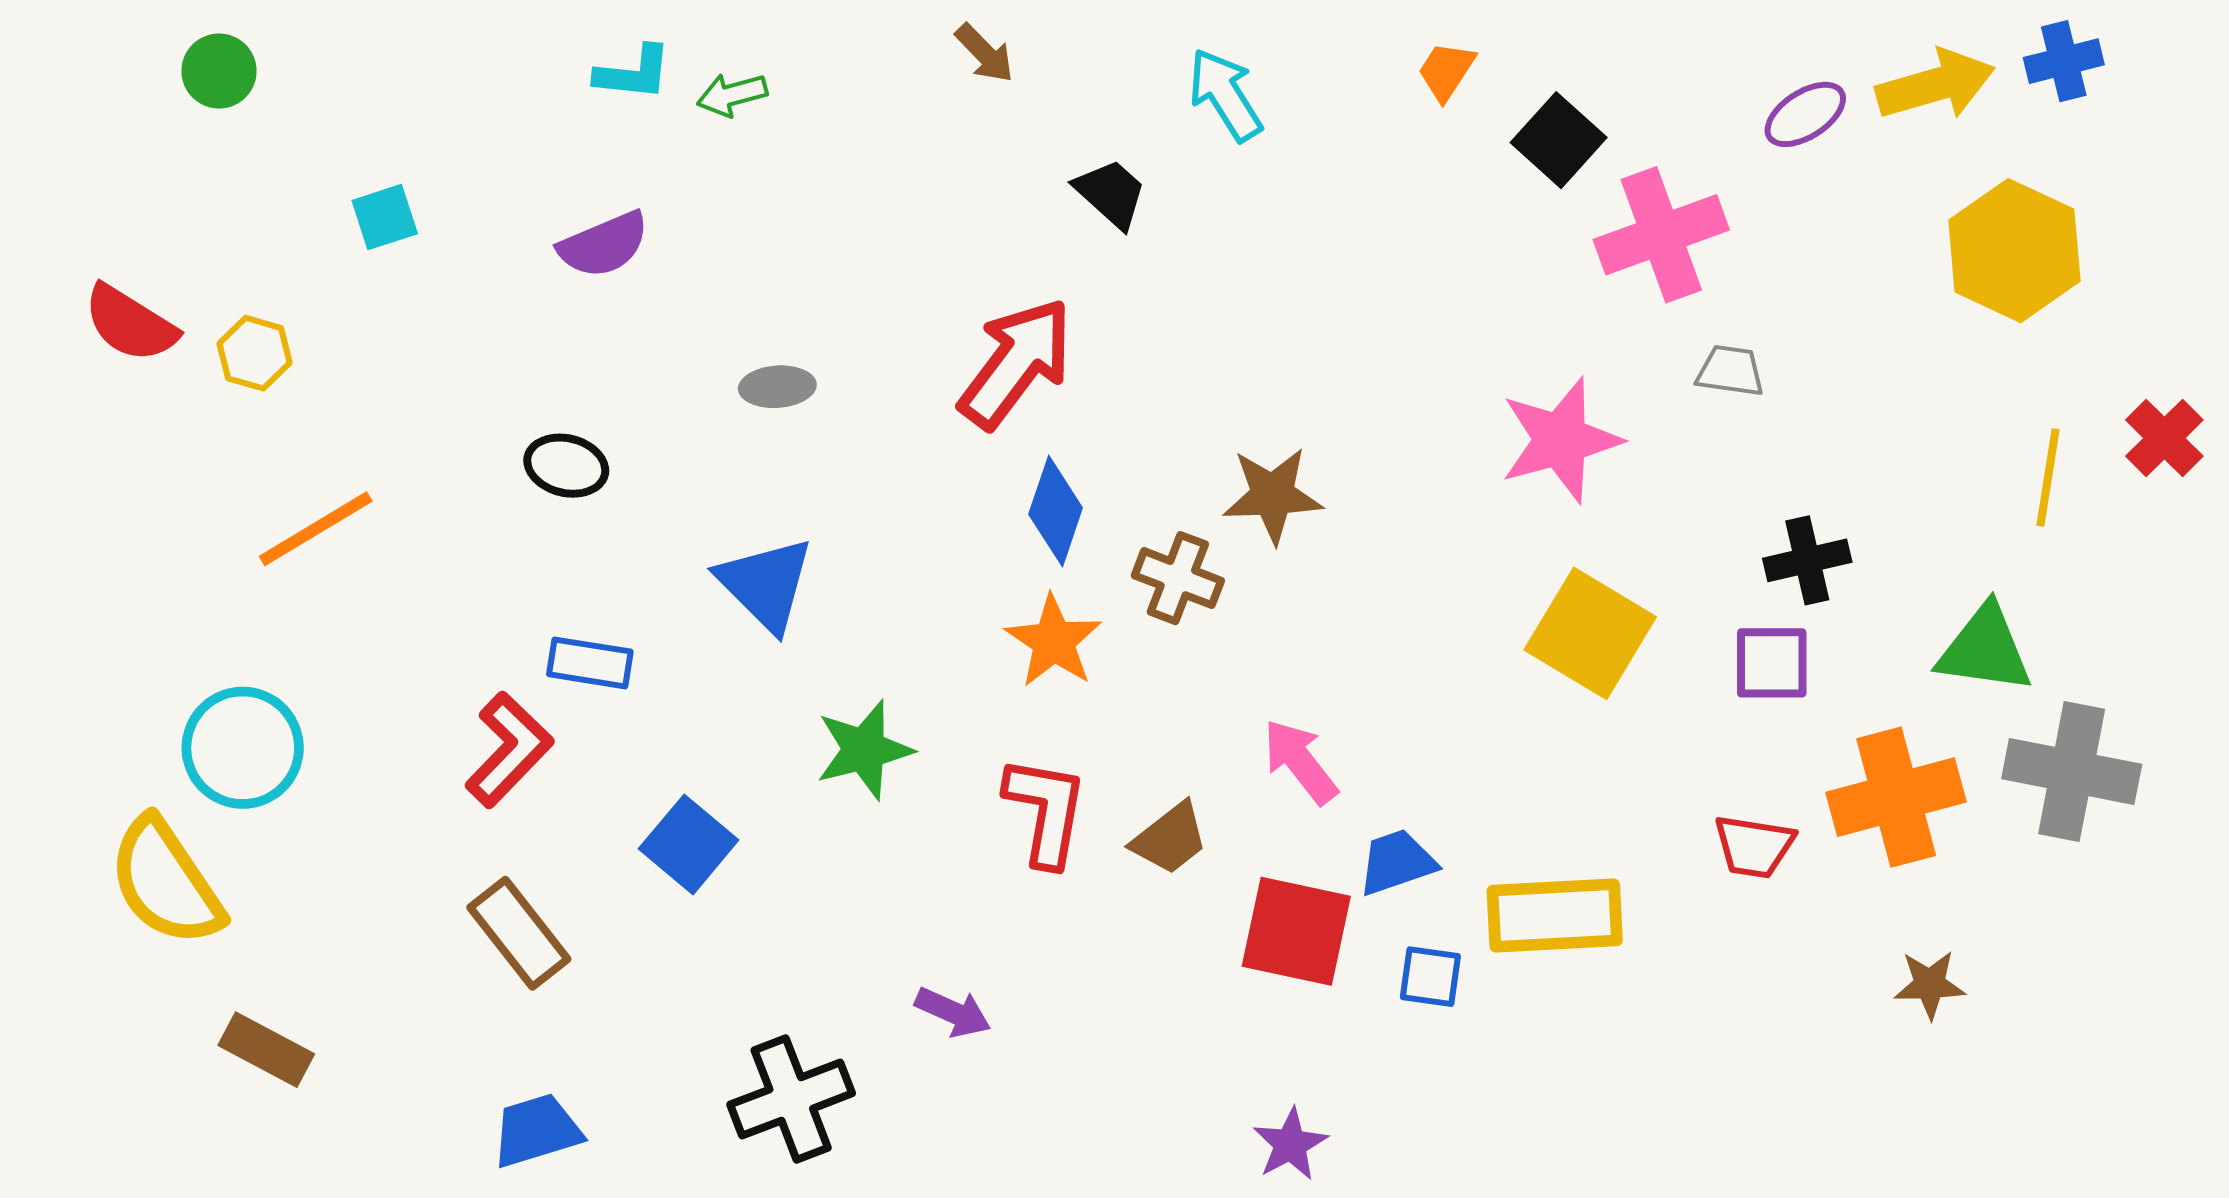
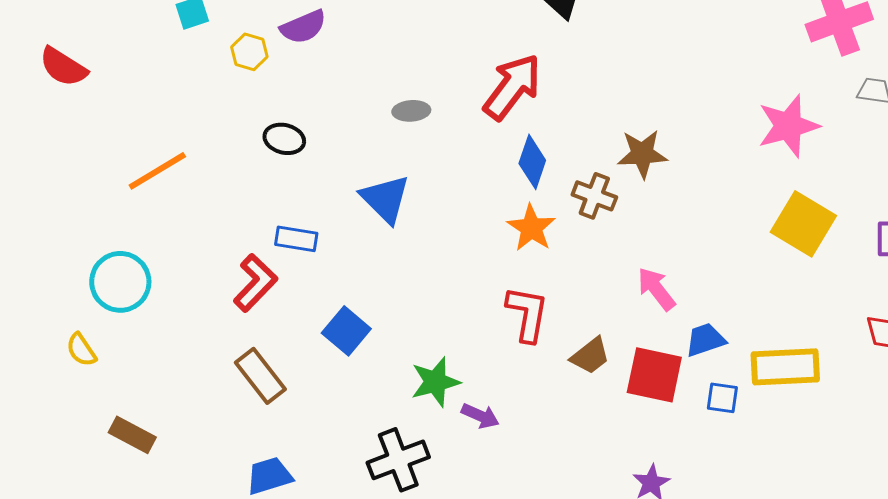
yellow hexagon: (255, 353) -> (249, 52), moved
gray ellipse: (777, 387) -> (411, 111), moved
green star: (864, 750) -> (435, 382), moved
brown trapezoid: (1170, 839) -> (590, 356), moved
yellow semicircle: (166, 882) -> (81, 350), size x0.5

